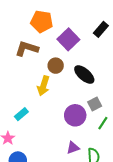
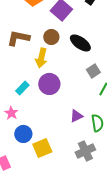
brown L-shape: (27, 49) -> (18, 38), moved
purple circle: (75, 115) -> (49, 84), moved

